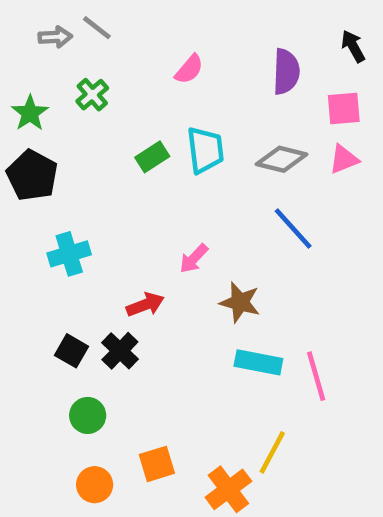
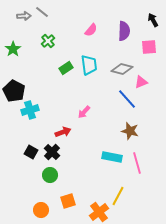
pink semicircle: (189, 69) -> (91, 30), moved
green cross: (92, 95) -> (48, 41), moved
pink triangle: (344, 159) -> (141, 82), moved
black pentagon: (32, 175) -> (14, 91), moved
brown star: (240, 302) -> (130, 131), moved
green circle: (88, 415) -> (50, 175), moved

